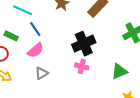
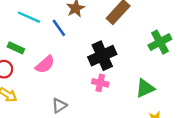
blue line: (35, 29) -> (59, 28), moved
gray triangle: (42, 73) -> (59, 106), moved

